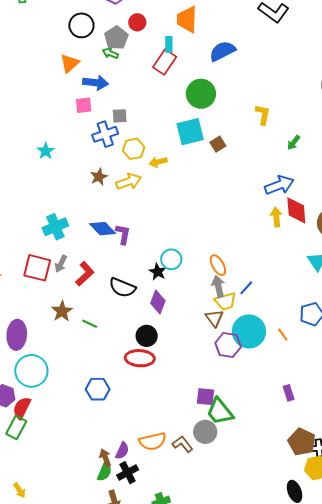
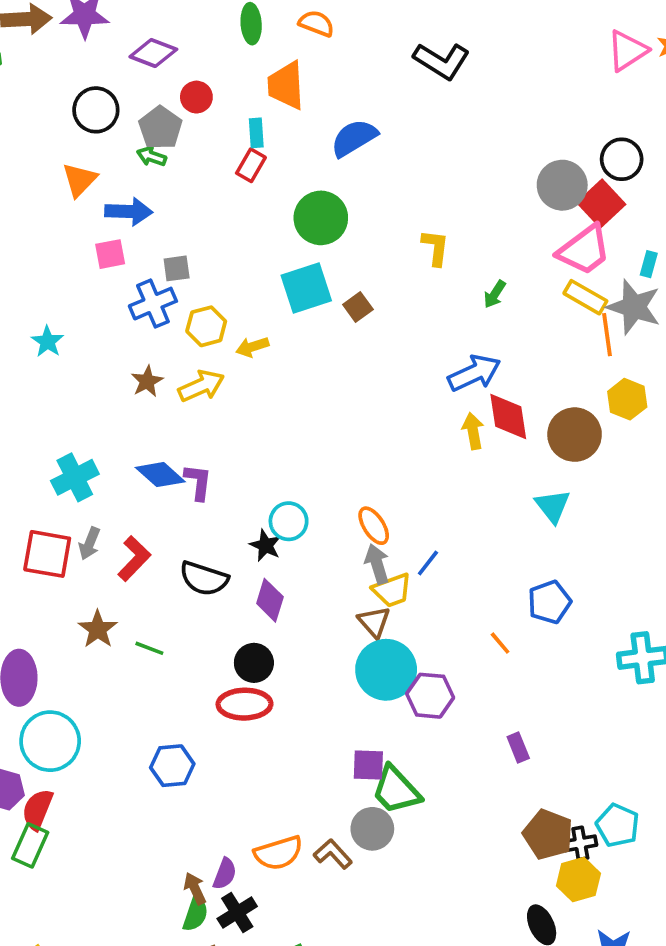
red rectangle: (165, 62) -> (251, 165), size x0.7
cyan circle: (249, 331) -> (386, 670), moved
purple hexagon: (228, 345) -> (430, 696), moved

